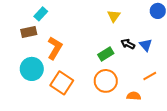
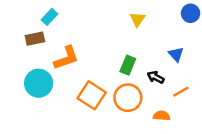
black arrow: (128, 44) -> (156, 77), moved
orange L-shape: (55, 48) -> (66, 58), turned 40
green rectangle: (106, 54) -> (128, 65), turned -35
orange square: (62, 83) -> (92, 95), moved

